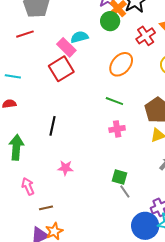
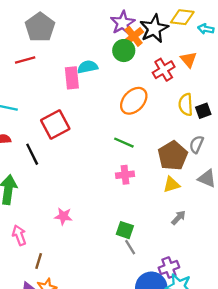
pink rectangle: (66, 47) -> (72, 78), turned 36
red square: (61, 69) -> (55, 125), moved
black line: (53, 126) -> (32, 154), moved, turned -42
brown line: (46, 208) -> (39, 261), turned -64

